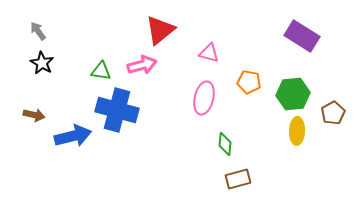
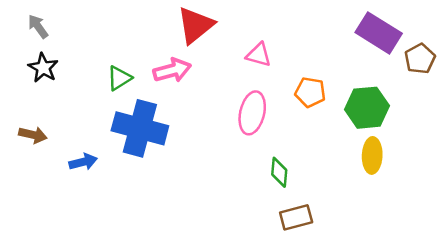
green triangle: (101, 71) -> (119, 78), turned -40
brown pentagon: (333, 113) -> (420, 59), moved
blue arrow: (73, 136) -> (83, 162), size x0.6

